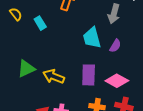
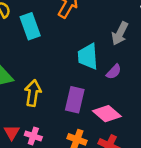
cyan rectangle: (40, 23) -> (30, 26), size x1.5
yellow arrow: (54, 76) -> (33, 93), turned 65

